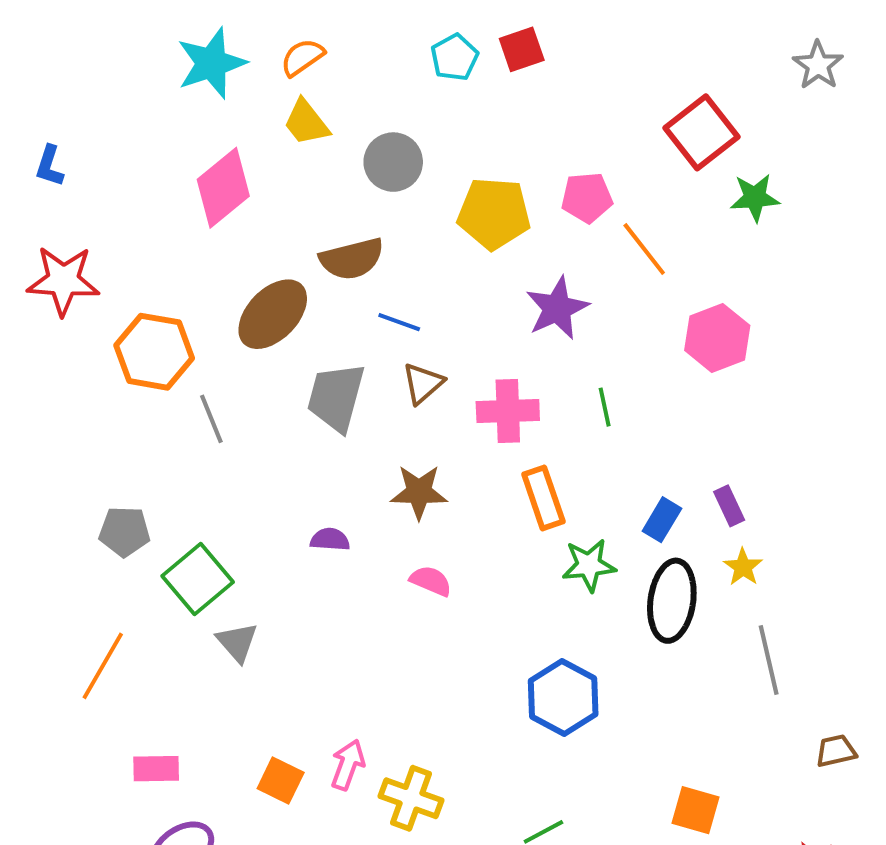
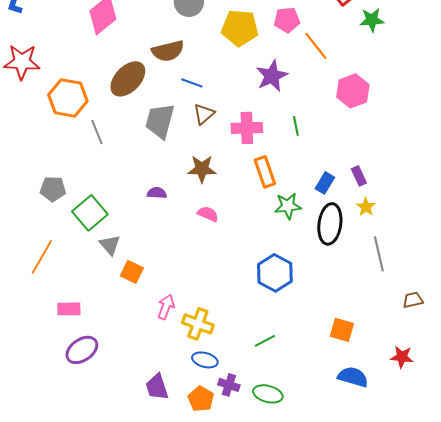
orange square: (281, 781) -> (132, 272), moved

